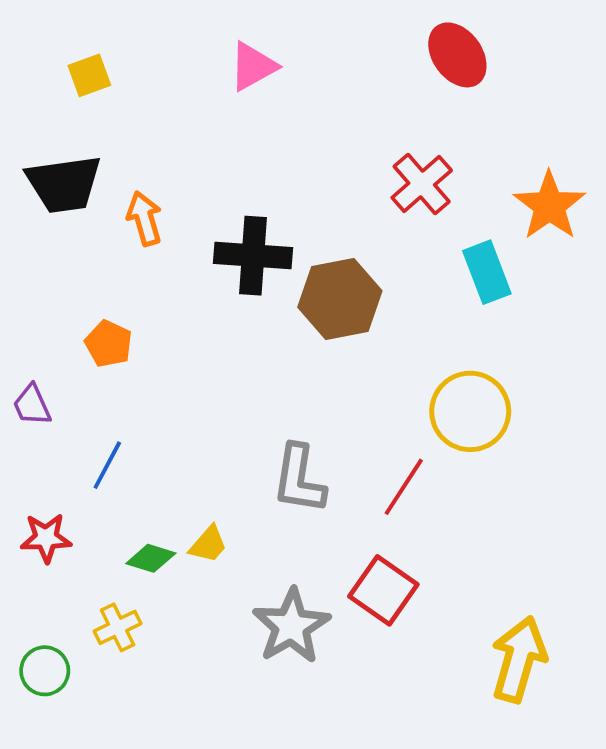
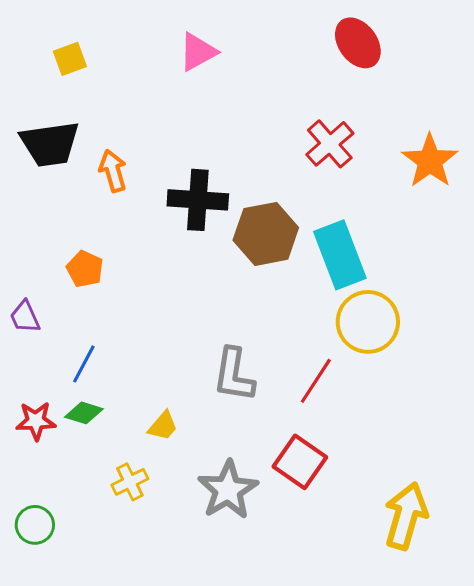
cyan rectangle: (487, 272) -> (340, 255), moved, size x1.4
green diamond: (151, 558) -> (84, 413), moved
yellow cross: (118, 627) -> (130, 482), moved

